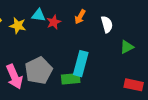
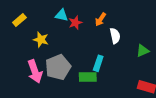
white semicircle: (107, 24) -> (115, 36), moved
yellow star: (18, 26) -> (41, 40), moved
cyan rectangle: (81, 64) -> (98, 63), size x0.7

